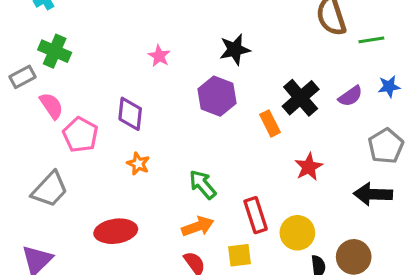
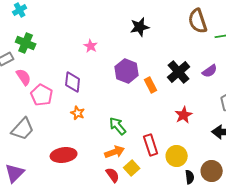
black star: (235, 50) -> (140, 27), moved
orange rectangle: (270, 123) -> (151, 85), moved
yellow square: (240, 255) -> (132, 168), moved, turned -35

